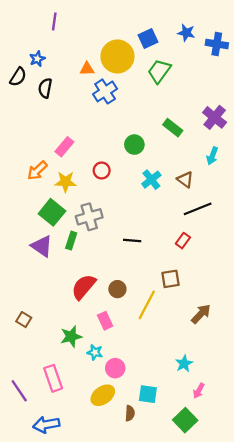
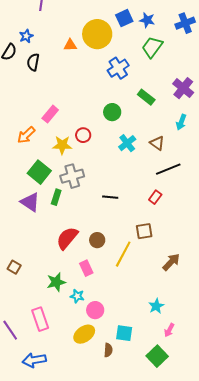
blue star: (186, 33) -> (147, 20), moved
blue cross: (217, 44) -> (185, 23), turned -30
green trapezoid: (159, 71) -> (152, 47), moved
blue cross: (105, 91) -> (118, 68), moved
yellow star: (65, 182) -> (62, 145), moved

